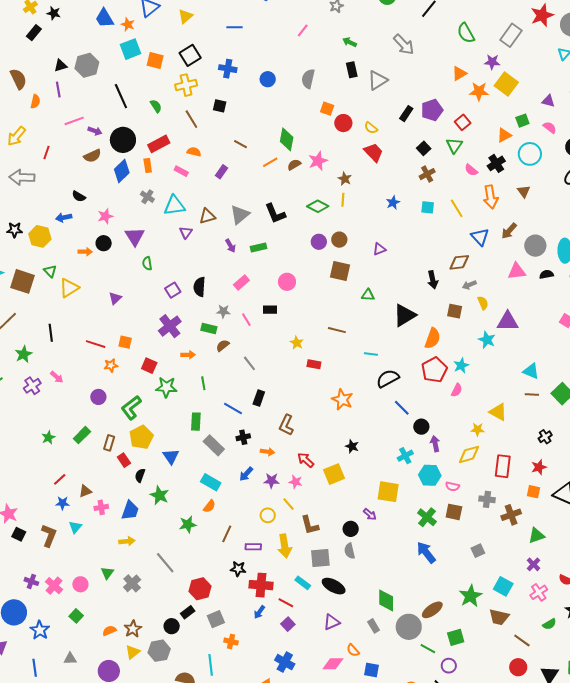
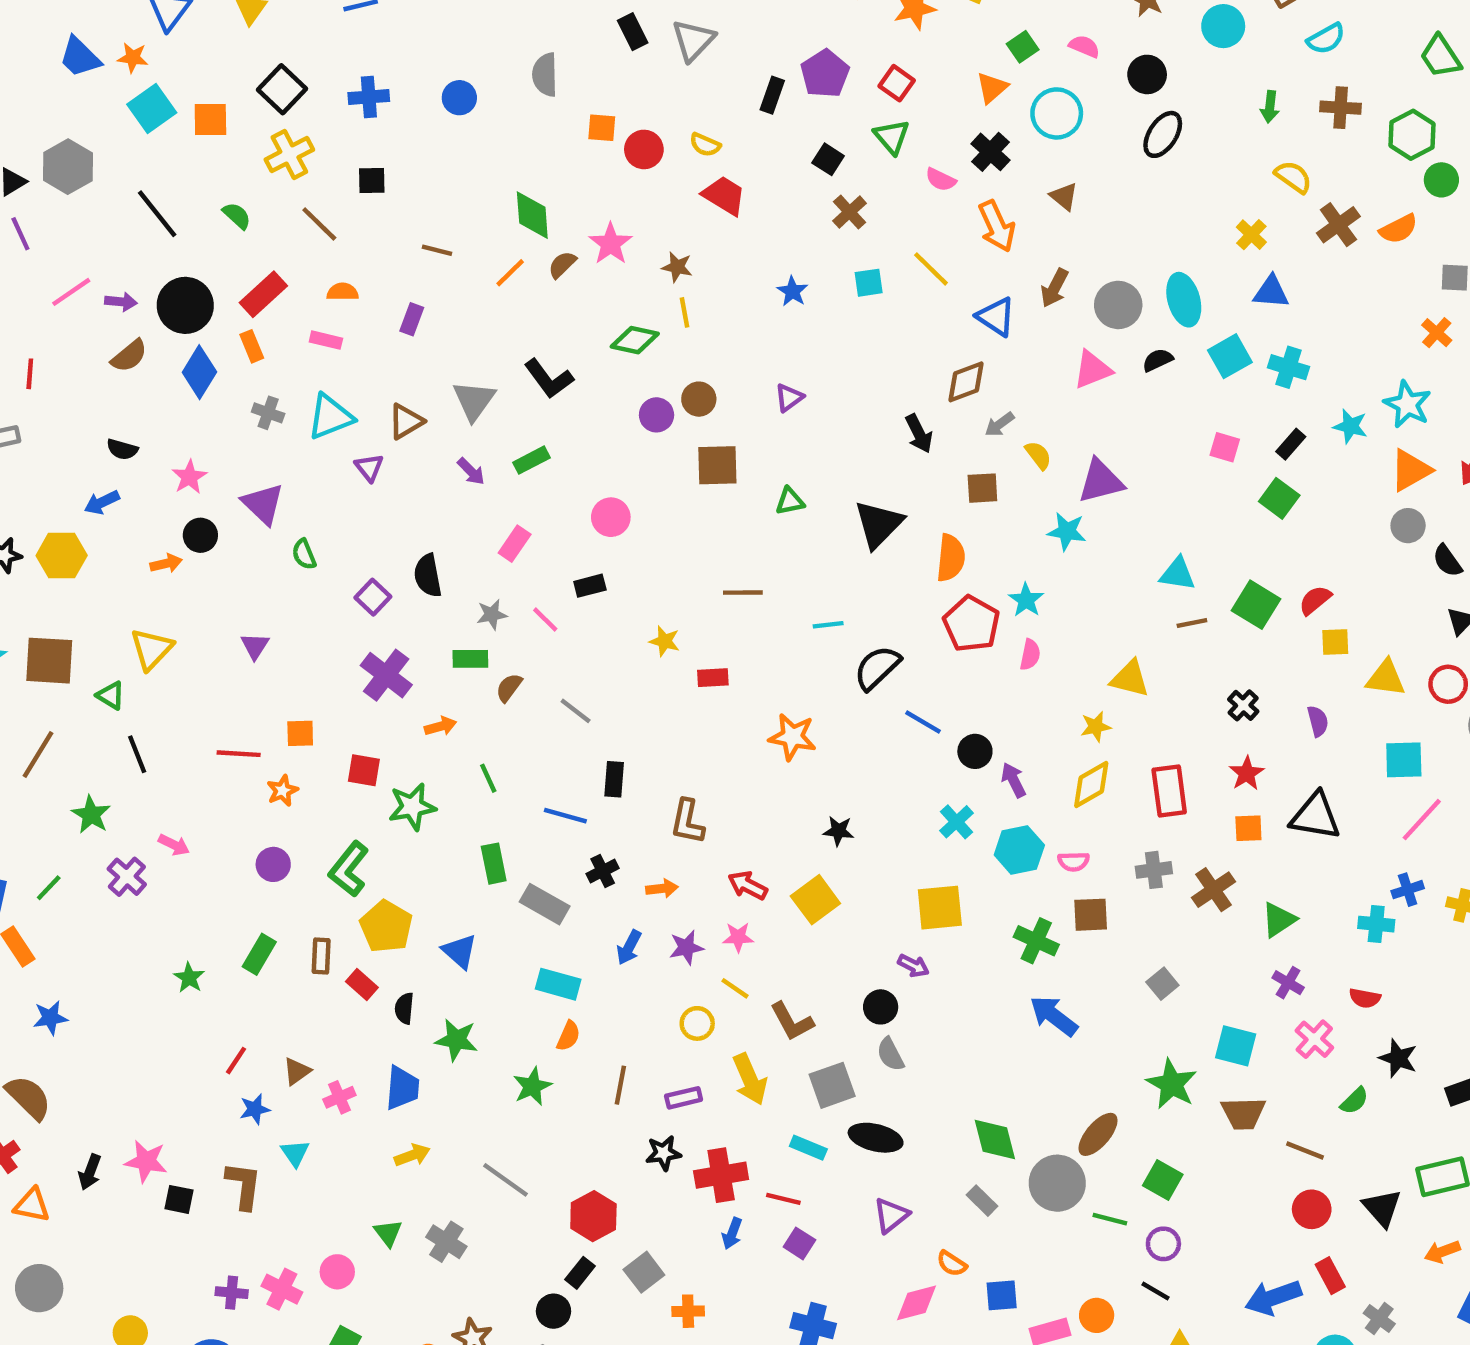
green triangle: (50, 271) -> (111, 695), moved
green square: (456, 637) -> (1163, 1180), turned -30

